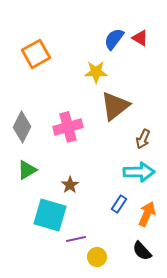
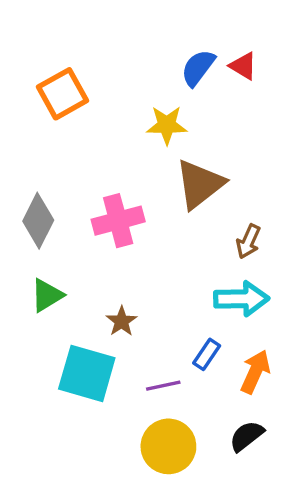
purple line: (76, 239) -> (163, 386), moved
black semicircle: (142, 251) -> (247, 436), turned 95
yellow circle: (97, 257) -> (168, 446), size x1.6

